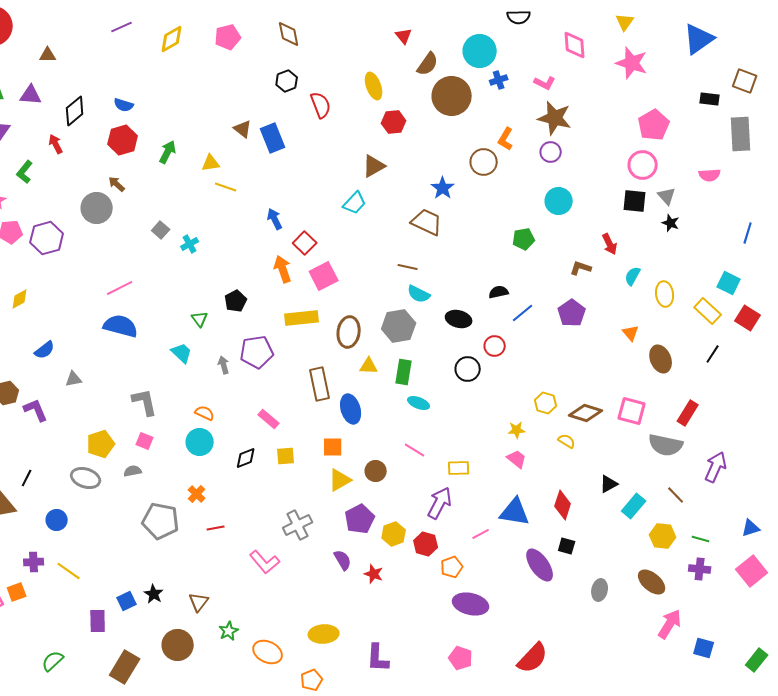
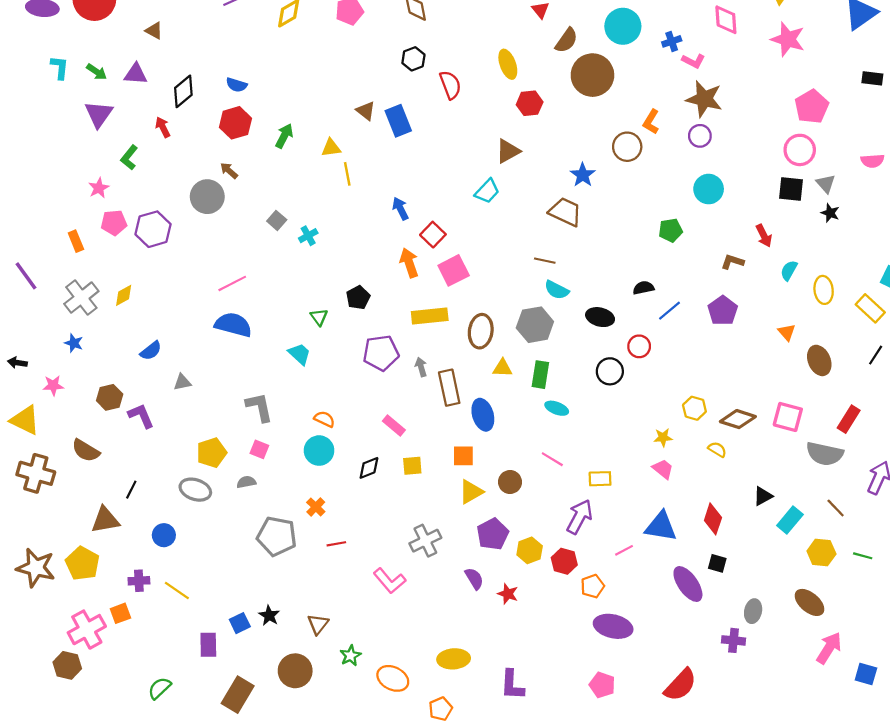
brown triangle: (48, 55) -> (154, 31), turned 30
blue cross: (499, 80) -> (672, 41), moved
yellow line: (226, 187) -> (347, 174), turned 60
gray arrow: (224, 365) -> (421, 367), moved
purple cross: (700, 569) -> (734, 640), moved

